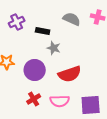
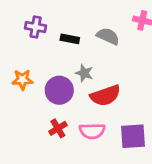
gray semicircle: (72, 19) -> (108, 36), moved
purple cross: (17, 22) -> (36, 27), turned 35
gray star: (54, 48) -> (84, 73), moved

